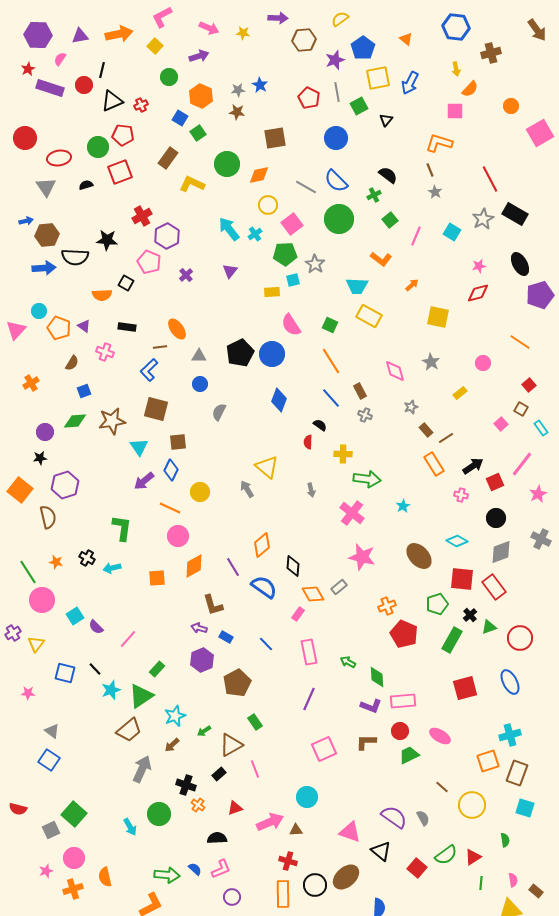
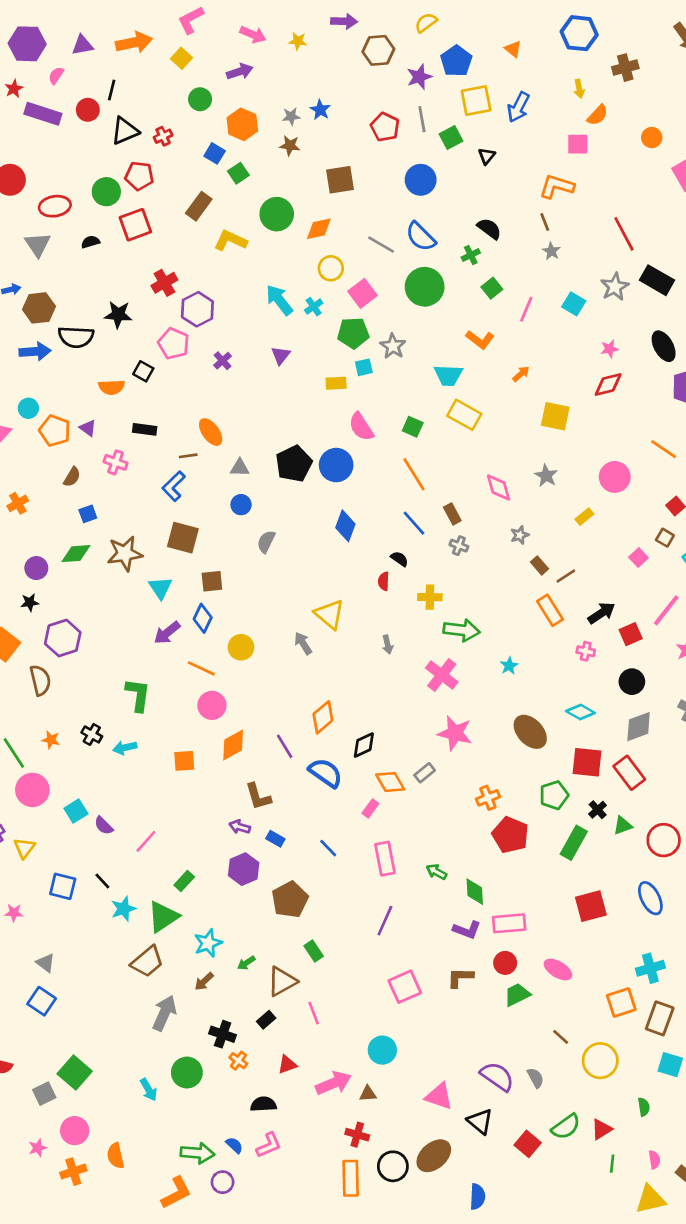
pink circle: (483, 363) -> (615, 477), size x1.5
black diamond: (293, 566) -> (364, 745), turned 60
purple circle: (232, 897) -> (223, 1182), moved

